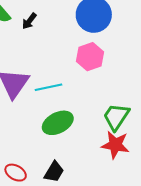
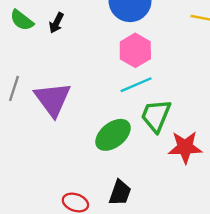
cyan line: (48, 87) -> (136, 85), moved
green trapezoid: (116, 117) -> (156, 116), moved

